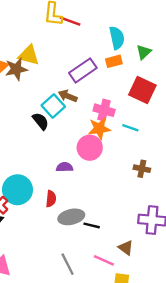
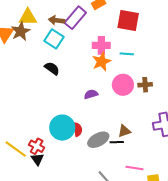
brown arrow: (68, 96) -> (56, 20), moved
cyan square: (53, 106) -> (54, 39), moved
pink circle: (90, 148) -> (123, 85), moved
purple semicircle: (65, 167) -> (91, 94), moved
cyan circle: (18, 190) -> (62, 128), moved
brown triangle: (126, 248) -> (124, 131), moved, turned -40

